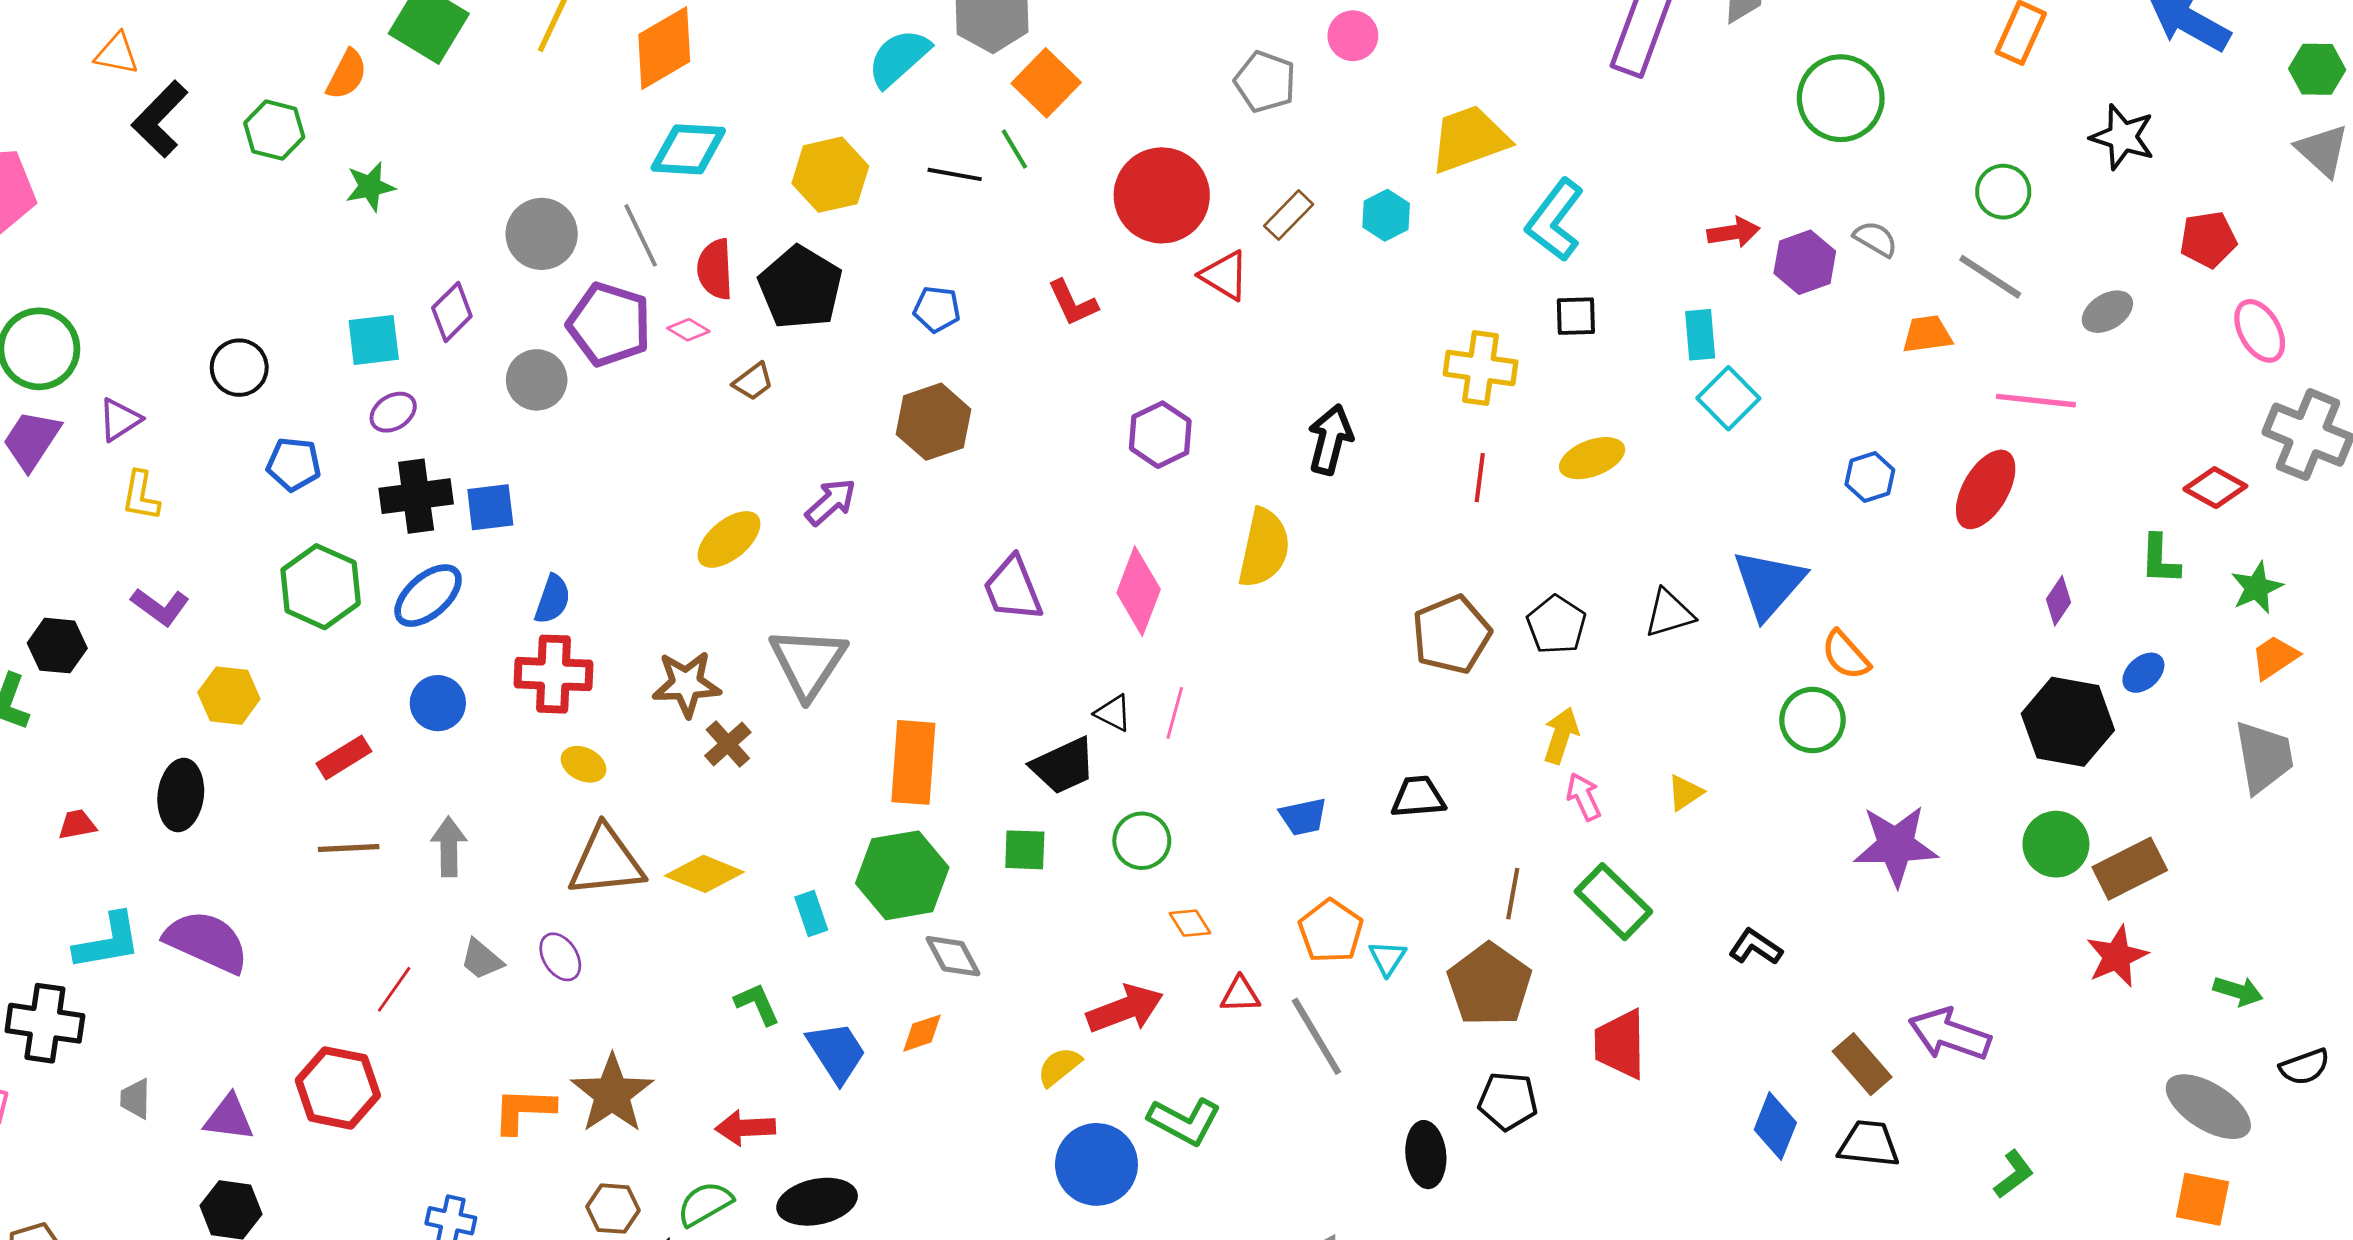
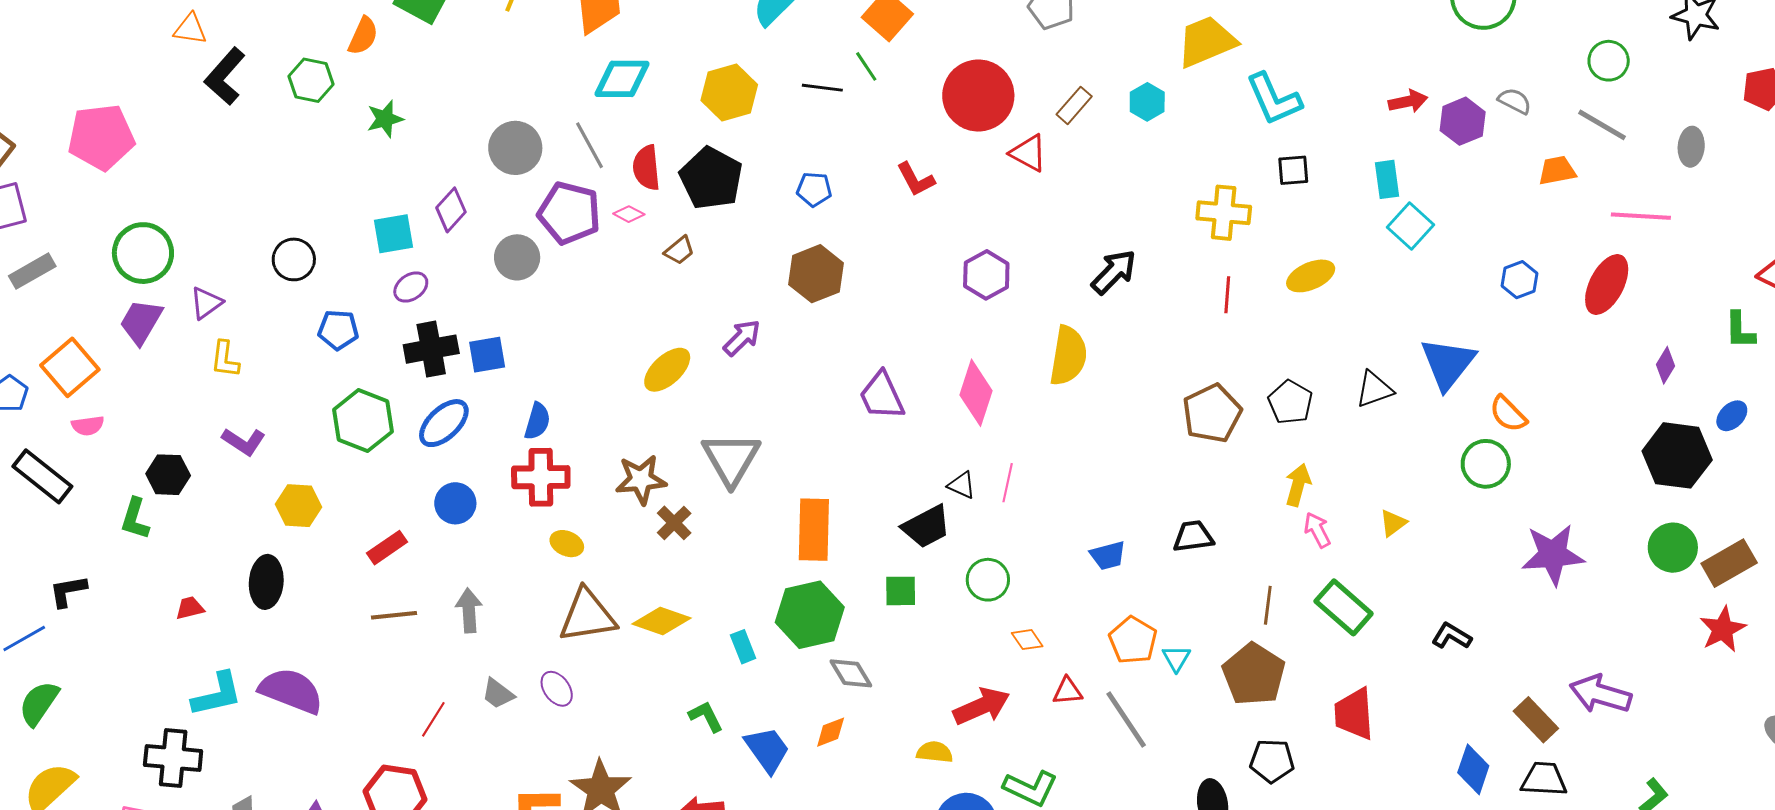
cyan L-shape: (1555, 220) -> (1274, 99), turned -58
gray ellipse: (2107, 312) -> (1691, 147), turned -51
black arrow: (1330, 439) -> (1114, 272), turned 33
yellow semicircle: (1059, 1067) -> (935, 752), turned 48

